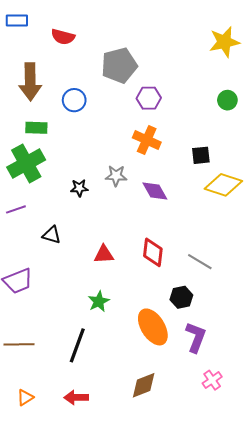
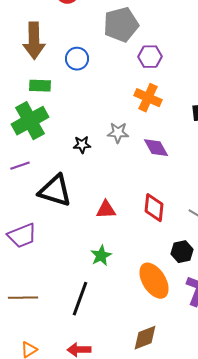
black triangle: (52, 235) -> (55, 191), size x1.8

